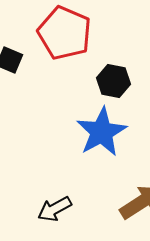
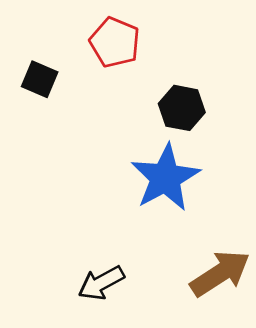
red pentagon: (65, 33) -> (115, 42), size x0.7

